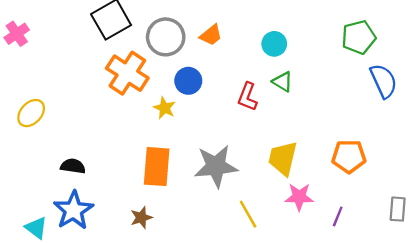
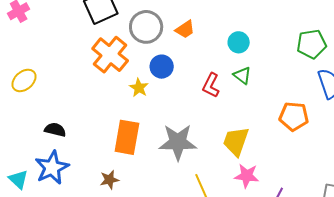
orange pentagon: (349, 156) -> (294, 116), moved

